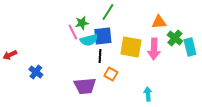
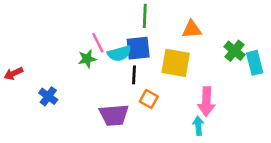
green line: (108, 12) -> (145, 16), turned -30
orange triangle: (159, 22) -> (192, 29), moved
green star: (82, 23) -> (87, 59), moved
pink arrow: (154, 49) -> (206, 102), moved

